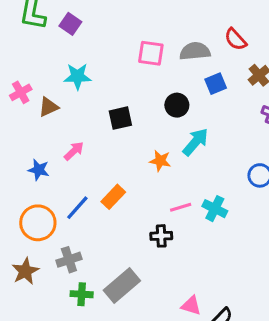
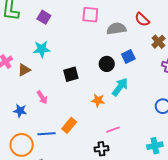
purple square: (70, 24) -> (44, 17), moved
pink square: (151, 53) -> (90, 15), moved
blue square: (216, 84) -> (128, 57), moved
pink arrow: (74, 151) -> (42, 97), turned 104
blue line: (77, 208) -> (46, 134), turned 48
cyan cross: (215, 209) -> (155, 146), moved, turned -35

